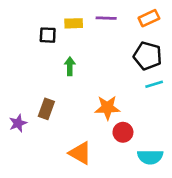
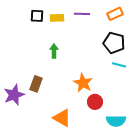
black square: (48, 35) -> (37, 16), moved
cyan line: (154, 84) -> (119, 65), turned 32
orange star: (107, 108) -> (83, 83), turned 30
purple star: (18, 123) -> (14, 95), size x1.5

